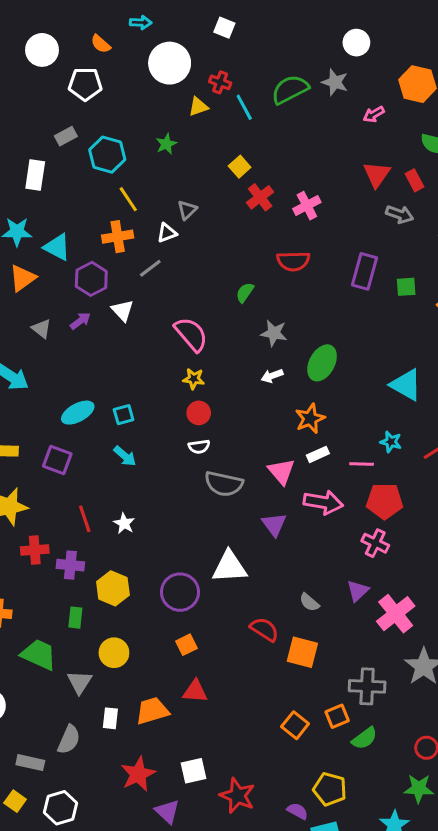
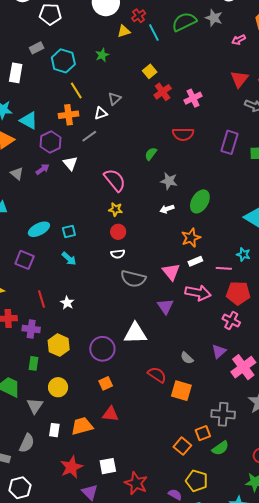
red cross: (220, 82) -> (139, 16), turned 32
orange square: (295, 725) -> (182, 446), moved

